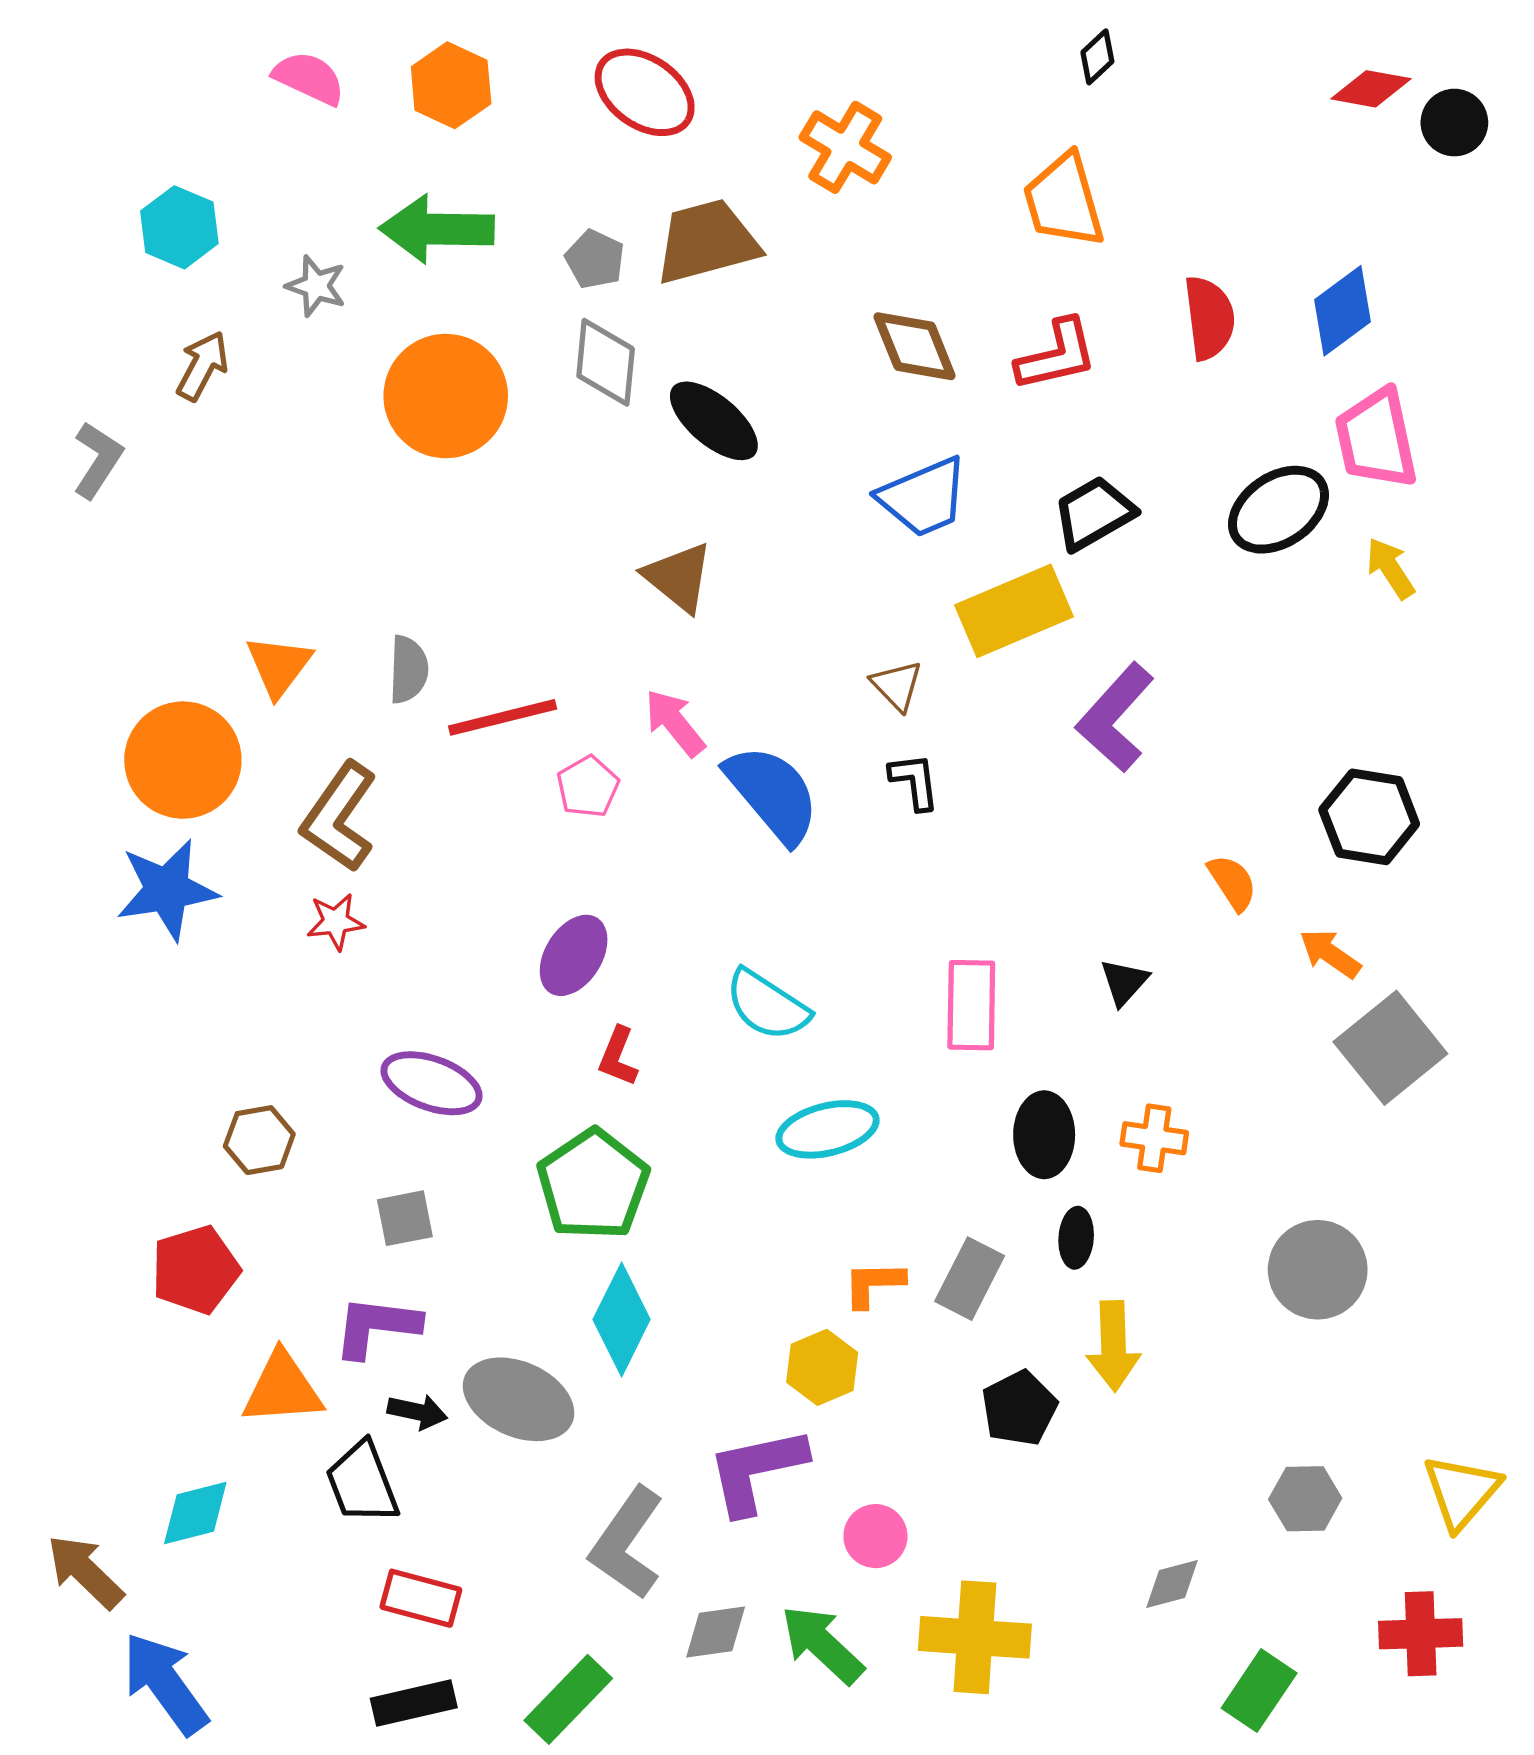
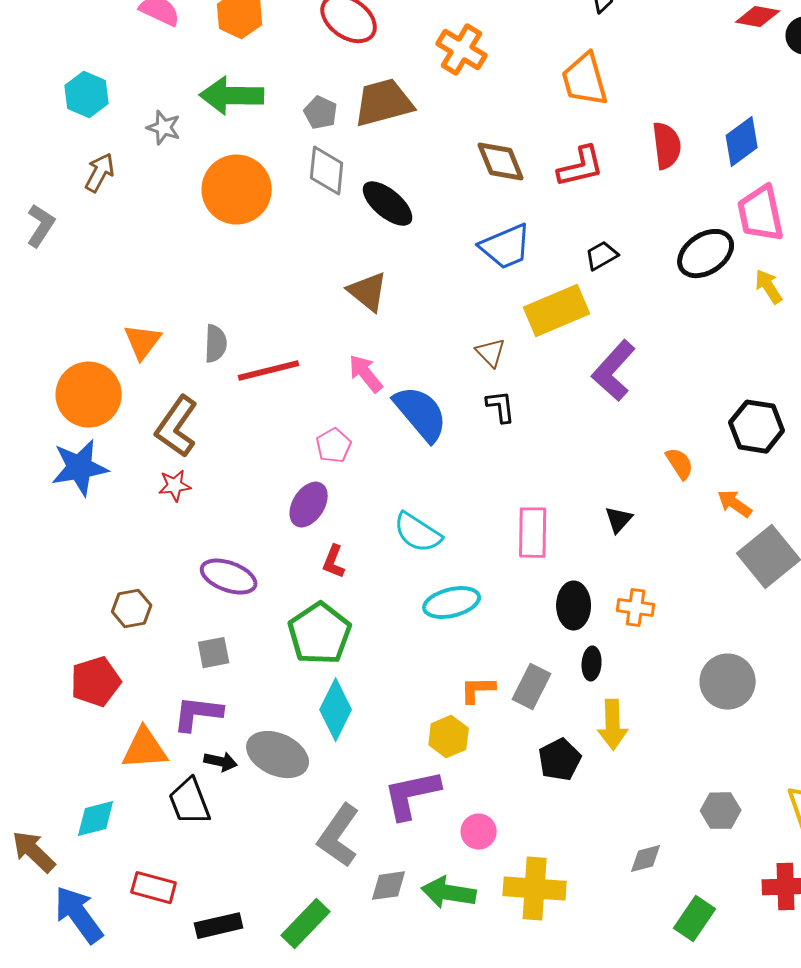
black trapezoid: (1094, 513) -> (602, 256), size x0.7
pink pentagon: (588, 787) -> (334, 446), moved
red rectangle: (421, 1598) -> (154, 888), moved
green arrow: (822, 1644) -> (449, 893), turned -34

